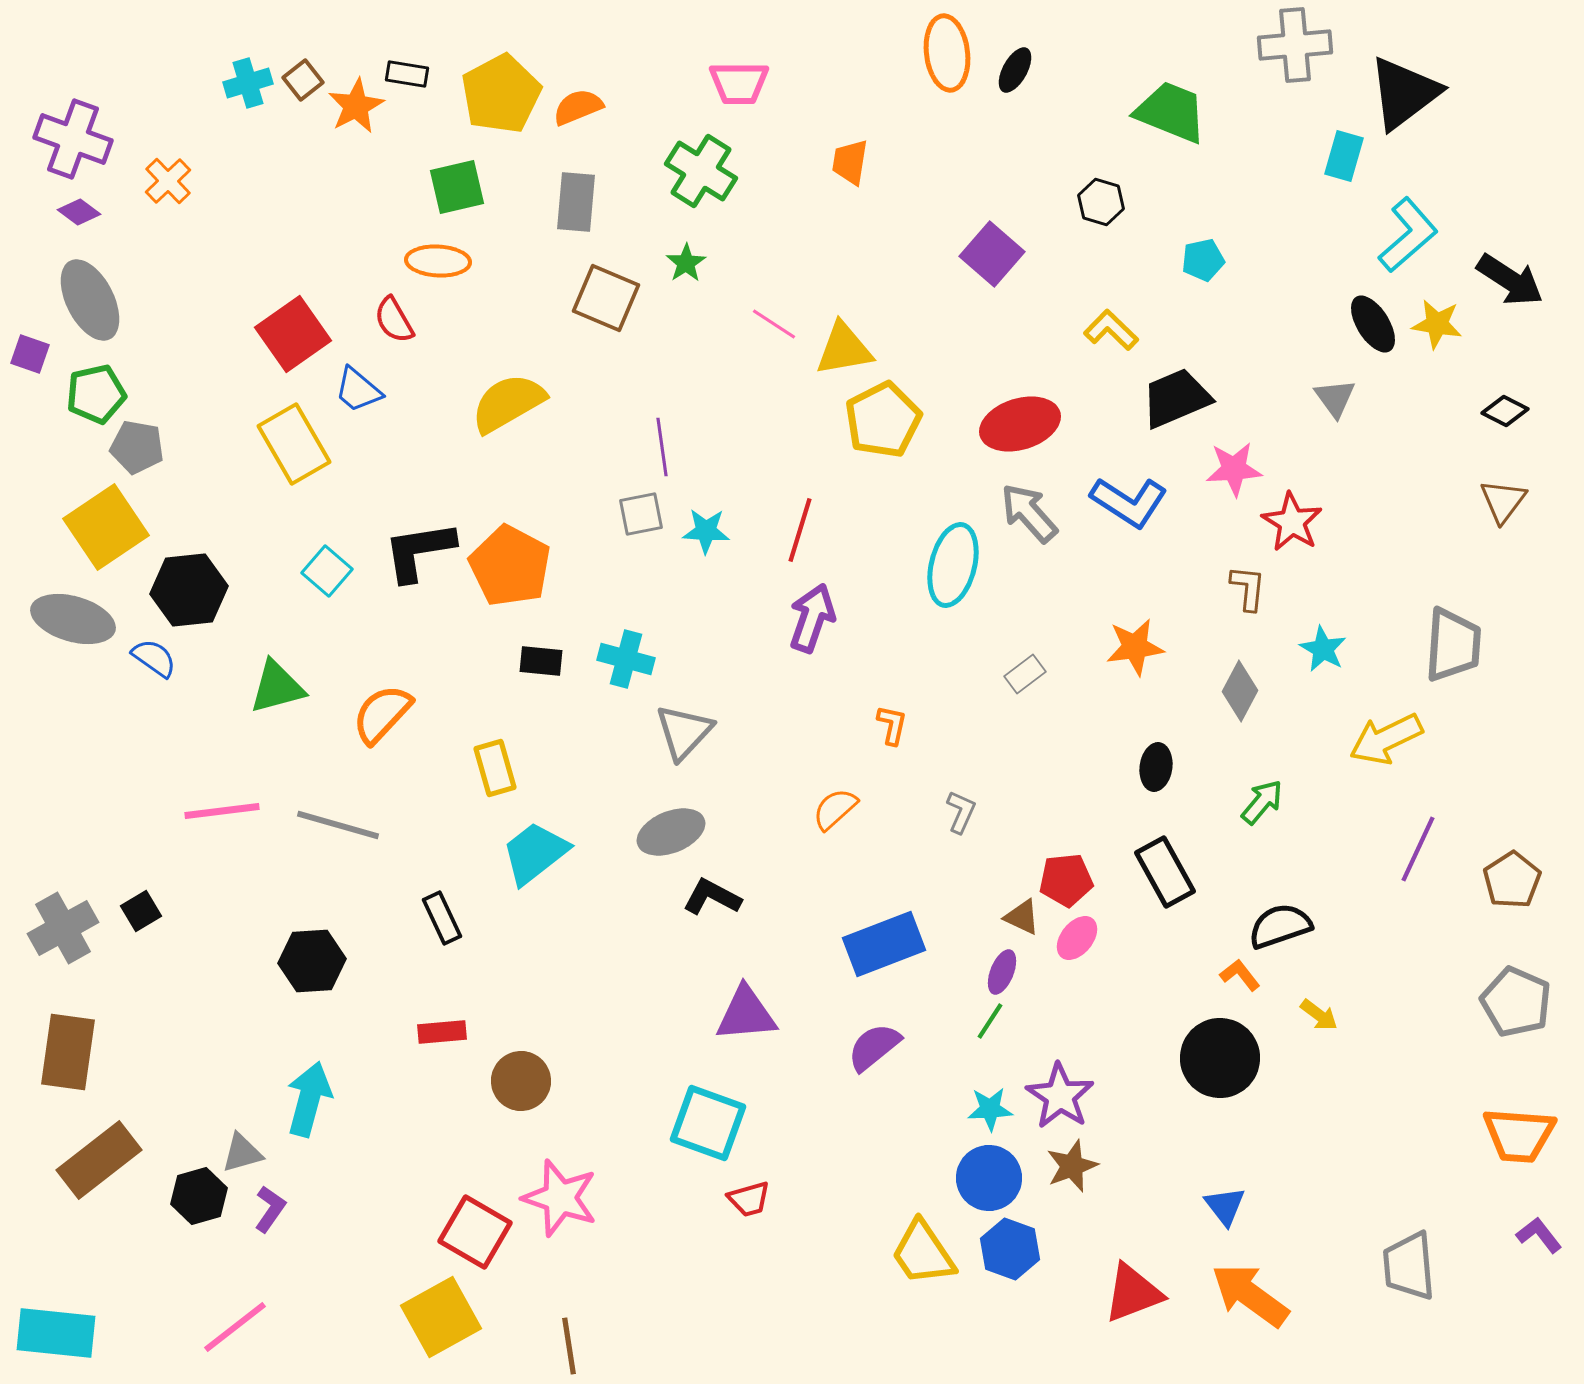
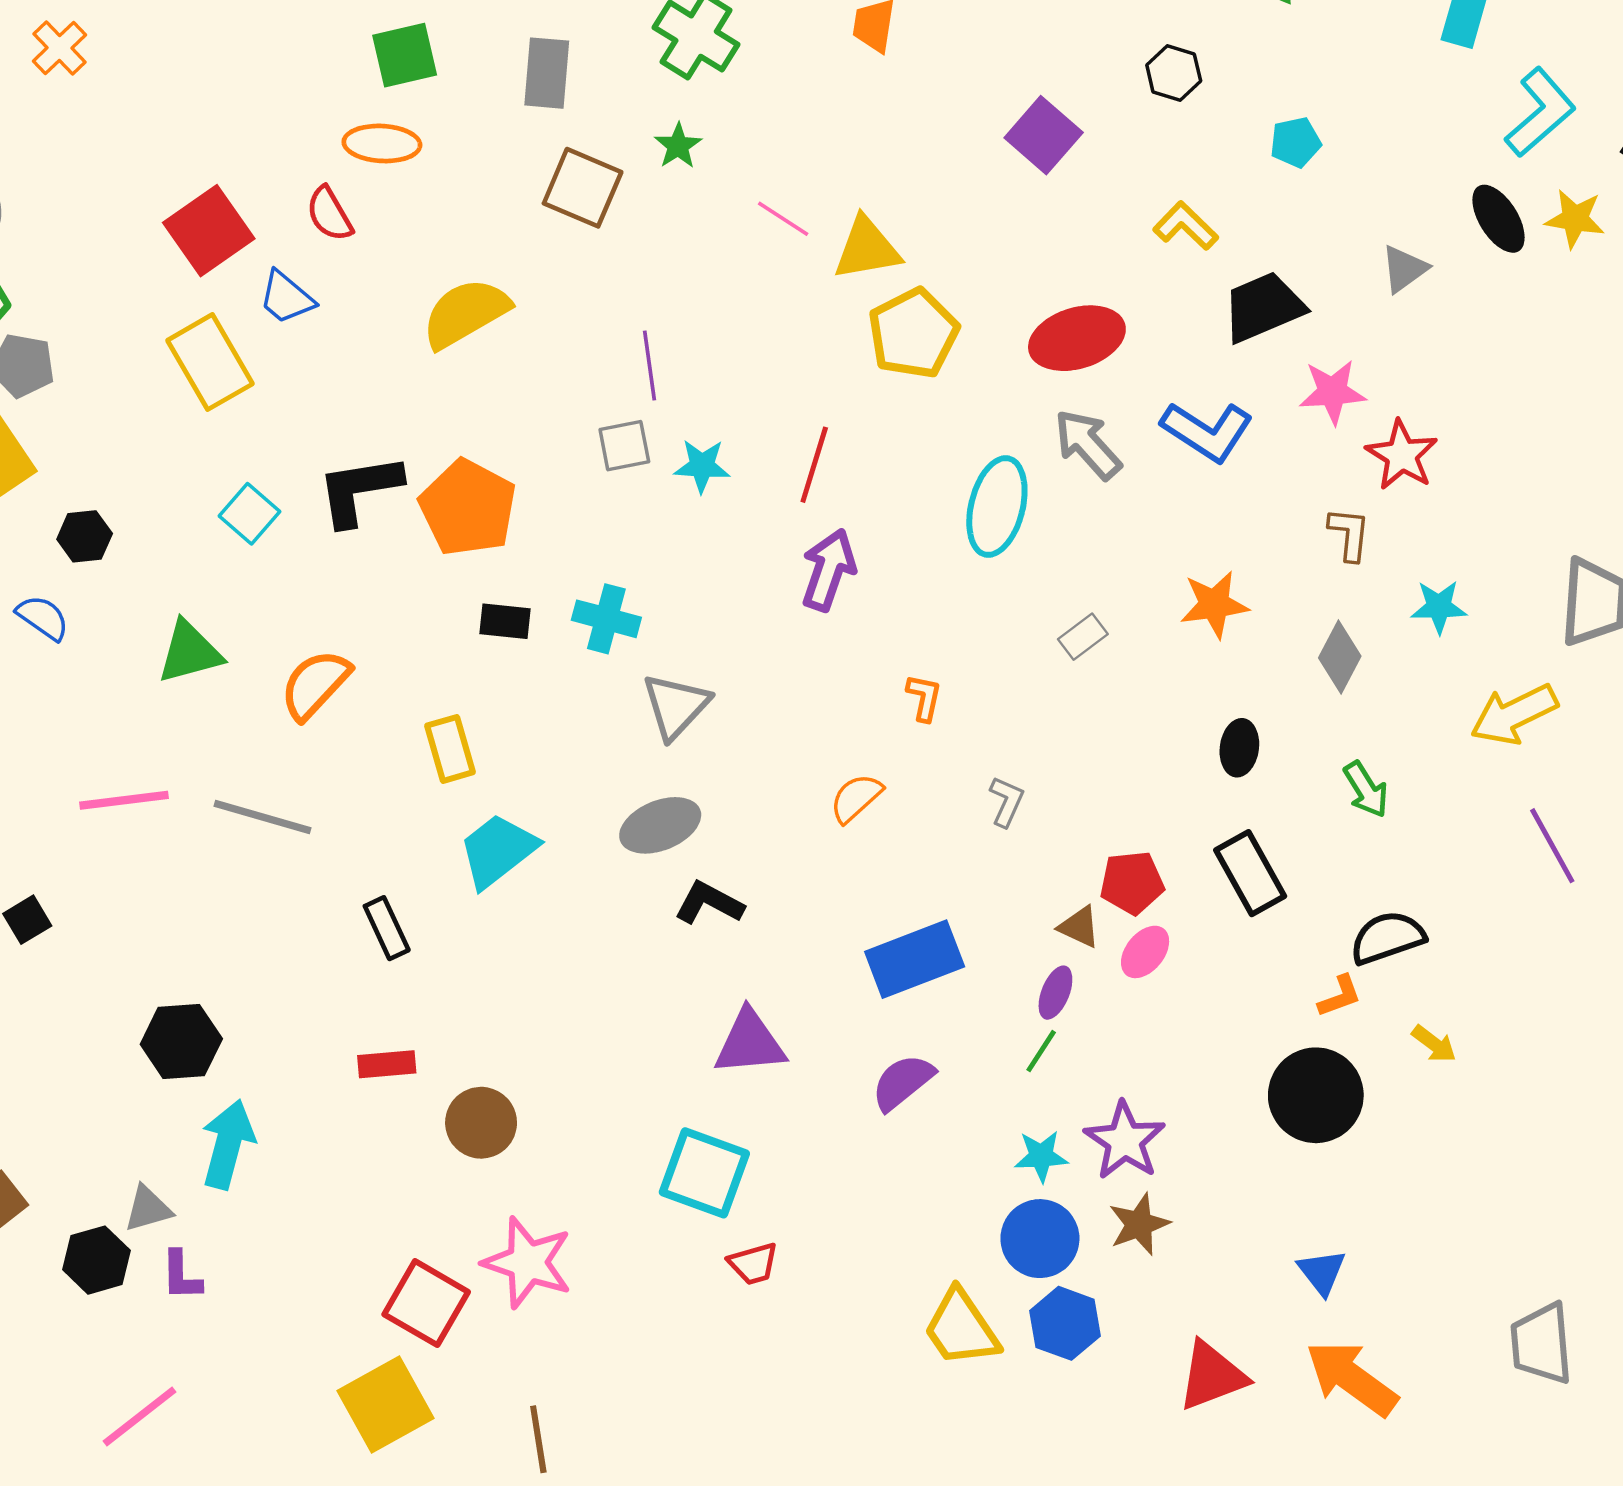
gray triangle: (1335, 398) -> (1404, 269), moved, turned 30
black hexagon: (189, 590) -> (85, 536), size x0.6
cyan star: (1323, 649) -> (1439, 607), turned -30
green arrow: (1262, 802) -> (1366, 790), turned 108
purple line: (1418, 849) -> (1552, 846), turned -54
black hexagon: (312, 961) -> (181, 1042), moved
orange L-shape: (1240, 975) -> (1340, 996), turned 108
purple L-shape: (270, 1209) -> (181, 1276), turned 144

